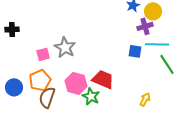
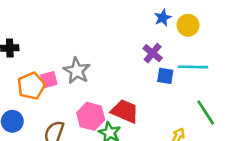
purple cross: (145, 26) -> (153, 53), moved, turned -35
green line: (167, 64) -> (206, 112), moved
orange pentagon: (40, 80) -> (31, 86), moved

